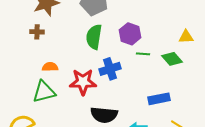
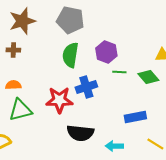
orange semicircle: (50, 67) -> (13, 85), moved

